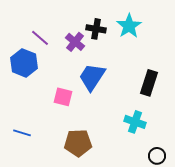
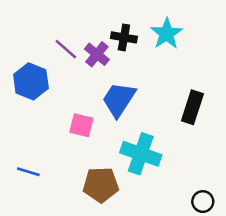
purple line: (40, 38) -> (66, 49), moved
cyan cross: (135, 122) -> (141, 154), moved, size x1.4

